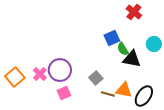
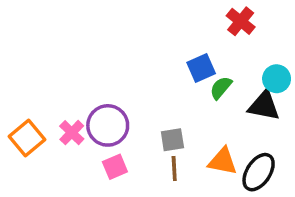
green semicircle: (123, 49) -> (221, 88), turned 72
black triangle: (132, 59) -> (264, 106), moved
gray square: (96, 78) -> (172, 140), turned 32
brown line: (108, 94) -> (174, 169), moved, turned 72

